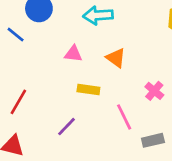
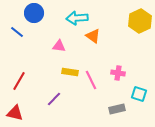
orange triangle: (116, 58) -> (93, 36), moved
pink cross: (154, 91) -> (118, 73), turned -32
pink line: (124, 117) -> (91, 80), moved

